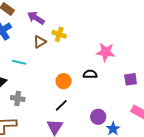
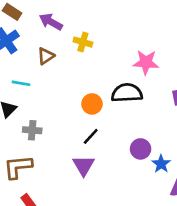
brown triangle: (40, 42) -> (46, 56), moved
cyan line: (19, 62) -> (21, 83), moved
black semicircle: (90, 74) -> (127, 93), size x1.6

